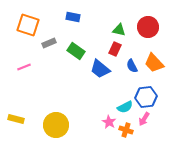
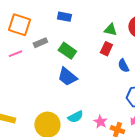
pink line: (24, 67) -> (15, 54), moved
blue trapezoid: (100, 69) -> (67, 77), moved
cyan semicircle: (125, 107) -> (75, 117), moved

